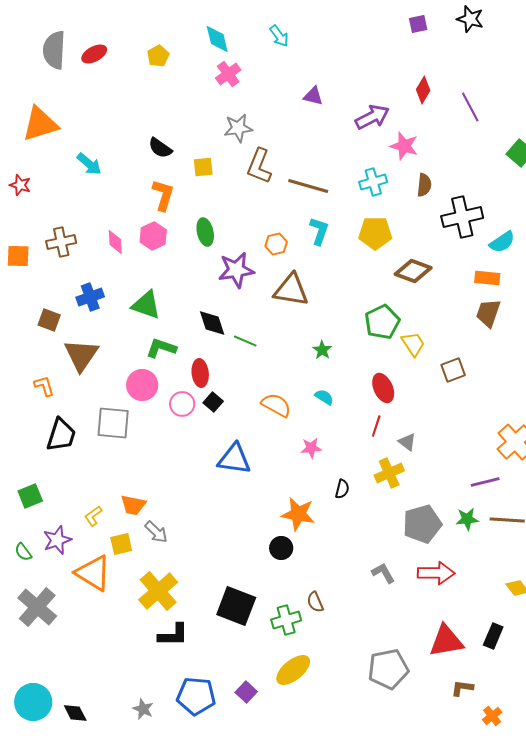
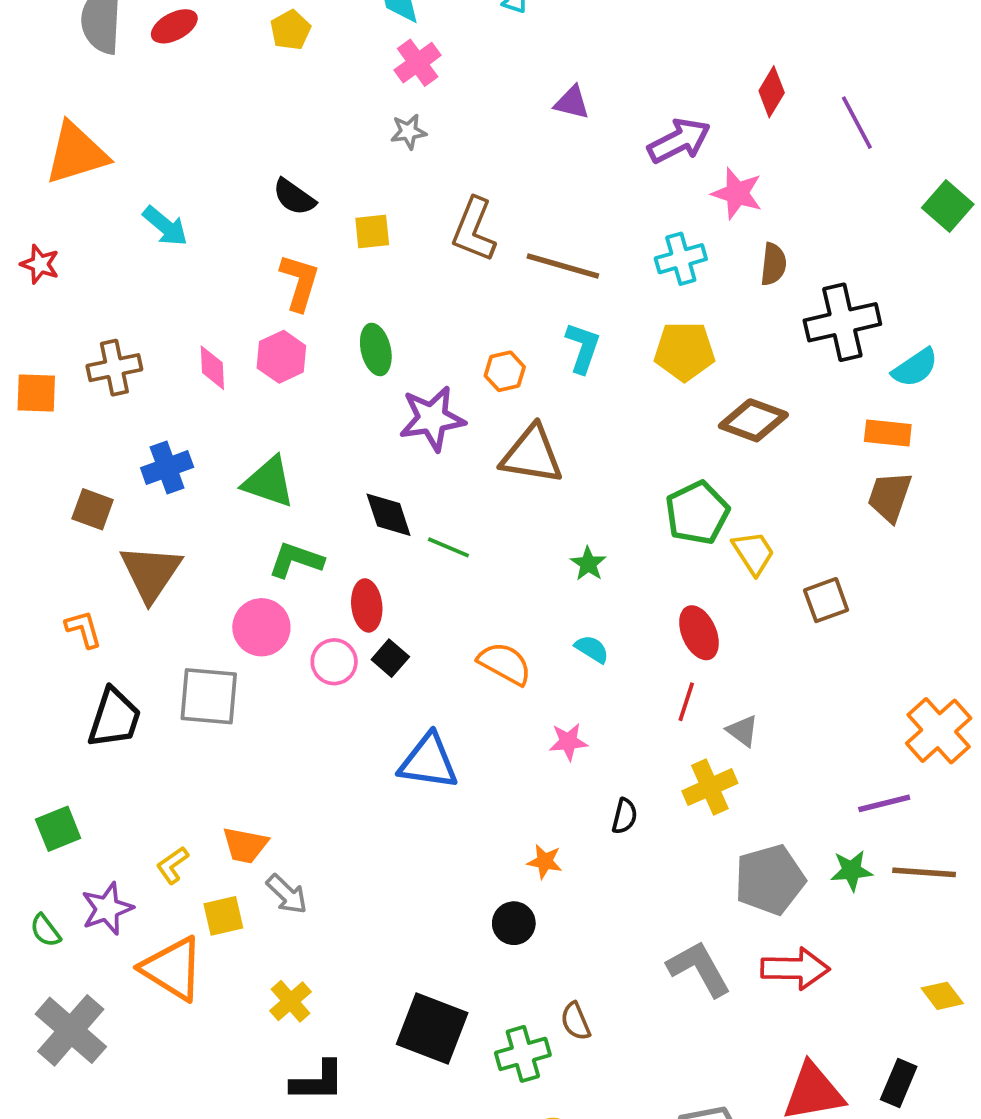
gray star: (238, 128) -> (408, 132), moved, size x0.7
orange star: (298, 514) -> (545, 861), size x0.6
gray L-shape: (383, 573) -> (699, 969), size x1.5
yellow cross: (158, 591) -> (290, 1001), size x0.6

